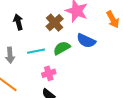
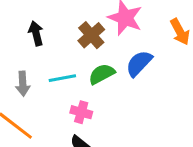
blue semicircle: (86, 41) -> (139, 63), turned 108
pink cross: (49, 73) -> (81, 112), turned 32

